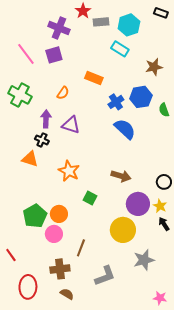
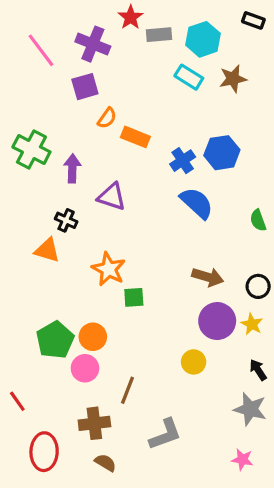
pink line: (26, 54) -> (41, 50), moved
brown star: (154, 67) -> (233, 79), moved
orange rectangle: (94, 78) -> (135, 137), moved
orange semicircle: (63, 93) -> (107, 118), moved
green semicircle: (164, 110) -> (258, 220), moved
purple arrow: (46, 119) -> (72, 168), moved
brown arrow: (121, 176) -> (208, 277), moved
green square: (90, 198) -> (134, 297), moved, turned -32
black arrow: (164, 224) -> (258, 370), moved
yellow circle: (123, 230) -> (194, 362), size x0.6
gray star: (144, 260) -> (250, 409), moved, turned 30
pink star: (160, 298) -> (242, 460), moved

